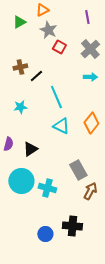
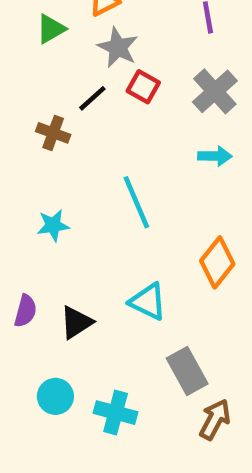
brown cross: (20, 67) -> (53, 133), turned 32
black line: (36, 76) -> (92, 98), moved
cyan triangle: (61, 126) -> (148, 302), moved
cyan circle: (21, 181) -> (55, 396), size x0.6

